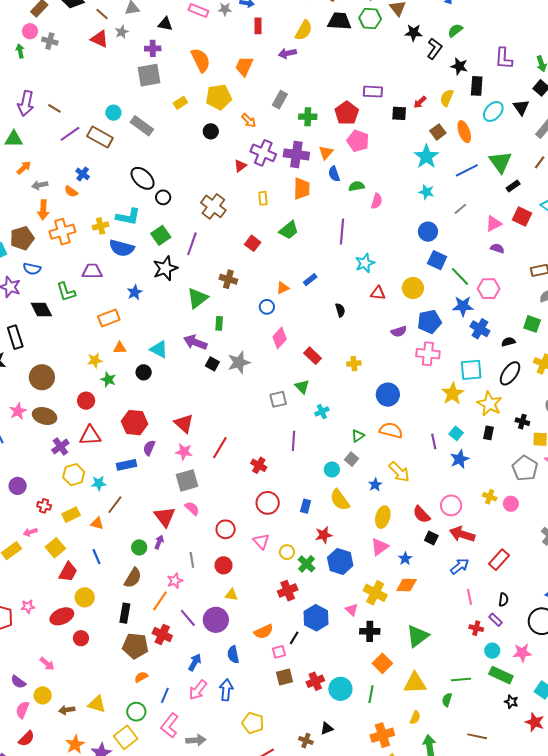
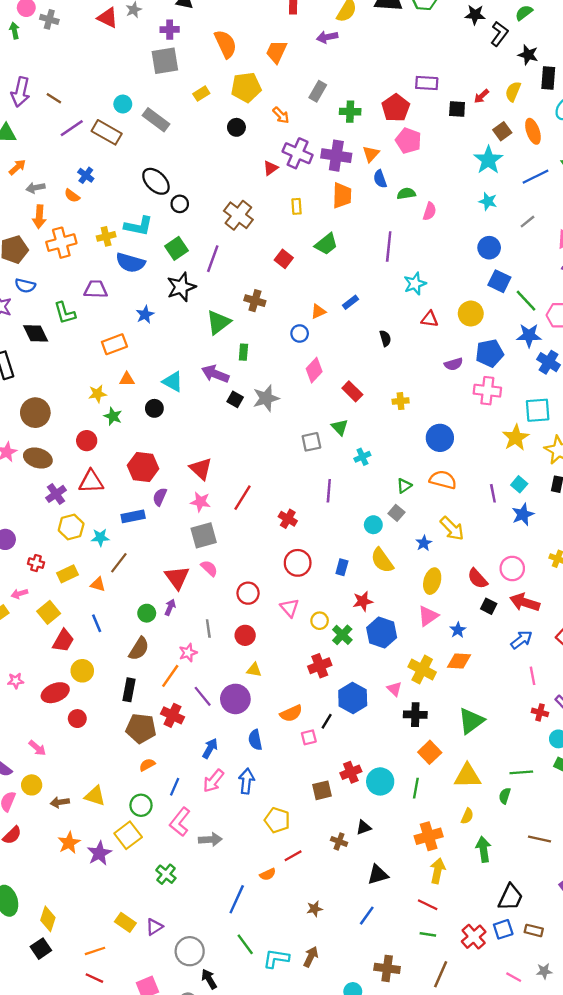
brown square: (285, 677) -> (322, 790), moved

